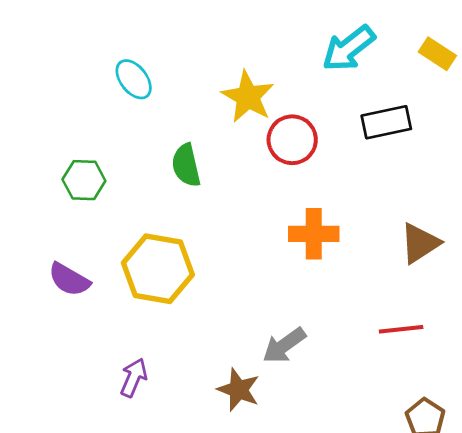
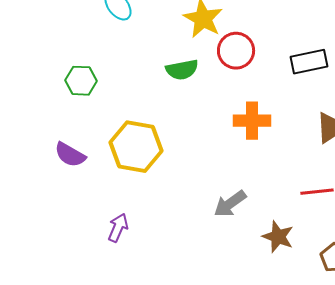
black rectangle: (386, 122) -> (309, 62), moved
green semicircle: (186, 165) -> (182, 70), moved, turned -88
brown star: (238, 390) -> (278, 237), moved

